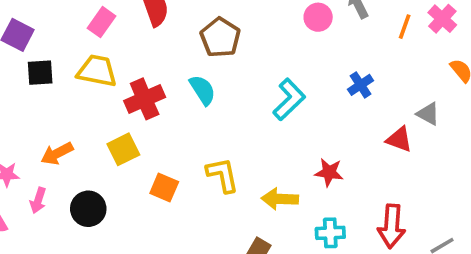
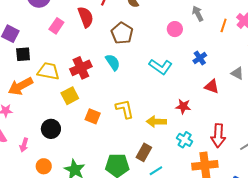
pink circle: (318, 17) -> (175, 29), moved
yellow trapezoid: (97, 71) -> (48, 71), moved
cyan L-shape: (289, 99) -> (161, 67), turned 80
red triangle: (399, 139) -> (212, 86), moved
orange arrow: (57, 153) -> (21, 86), moved, size x1.4
pink arrow: (38, 200) -> (24, 145), moved
cyan cross: (330, 233) -> (185, 140), turned 35

